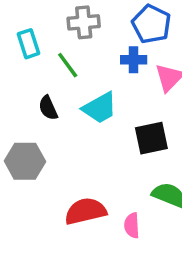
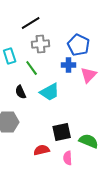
black square: (151, 138) -> (62, 132), moved
red semicircle: (85, 211) -> (42, 150), size x0.7

